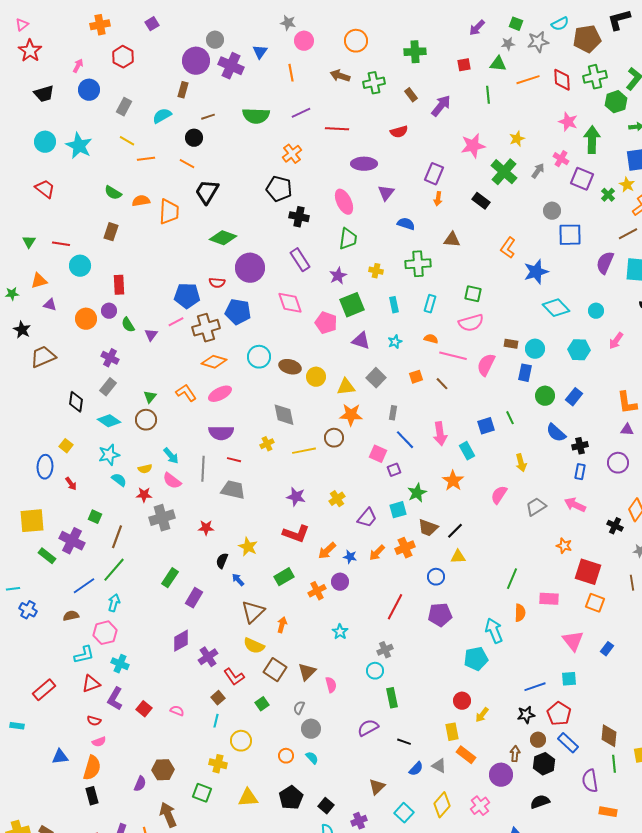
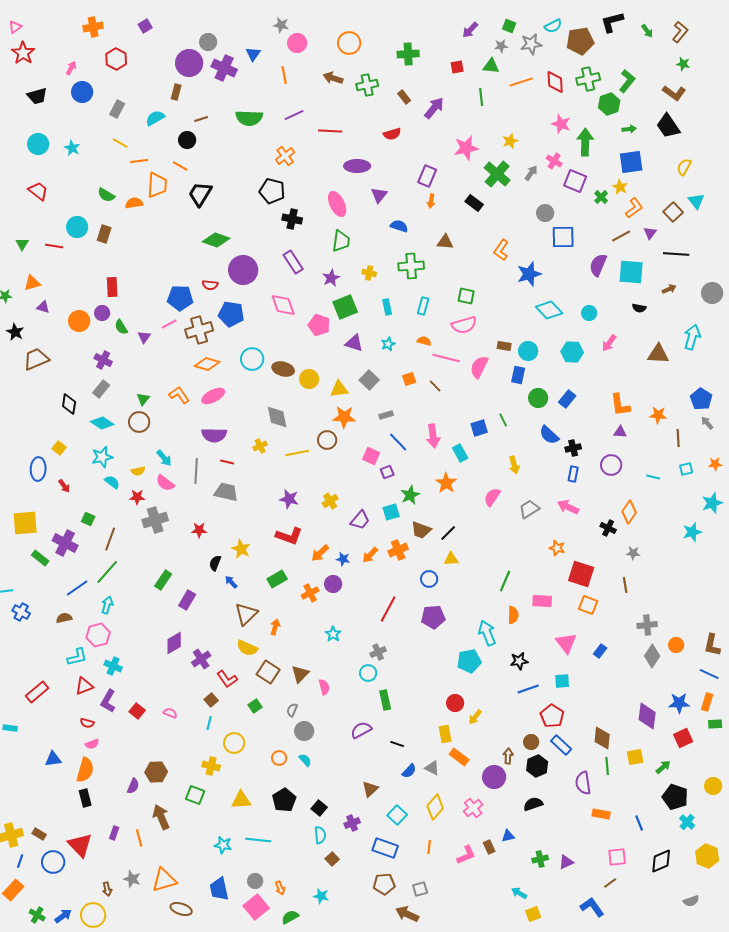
cyan star: (79, 146) -> (72, 148), size x0.6
orange trapezoid: (169, 212) -> (157, 185), moved
cyan circle: (80, 266) -> (77, 227), moved
gray rectangle: (393, 413) -> (386, 415), turned 64
black star: (526, 715) -> (519, 661), moved

